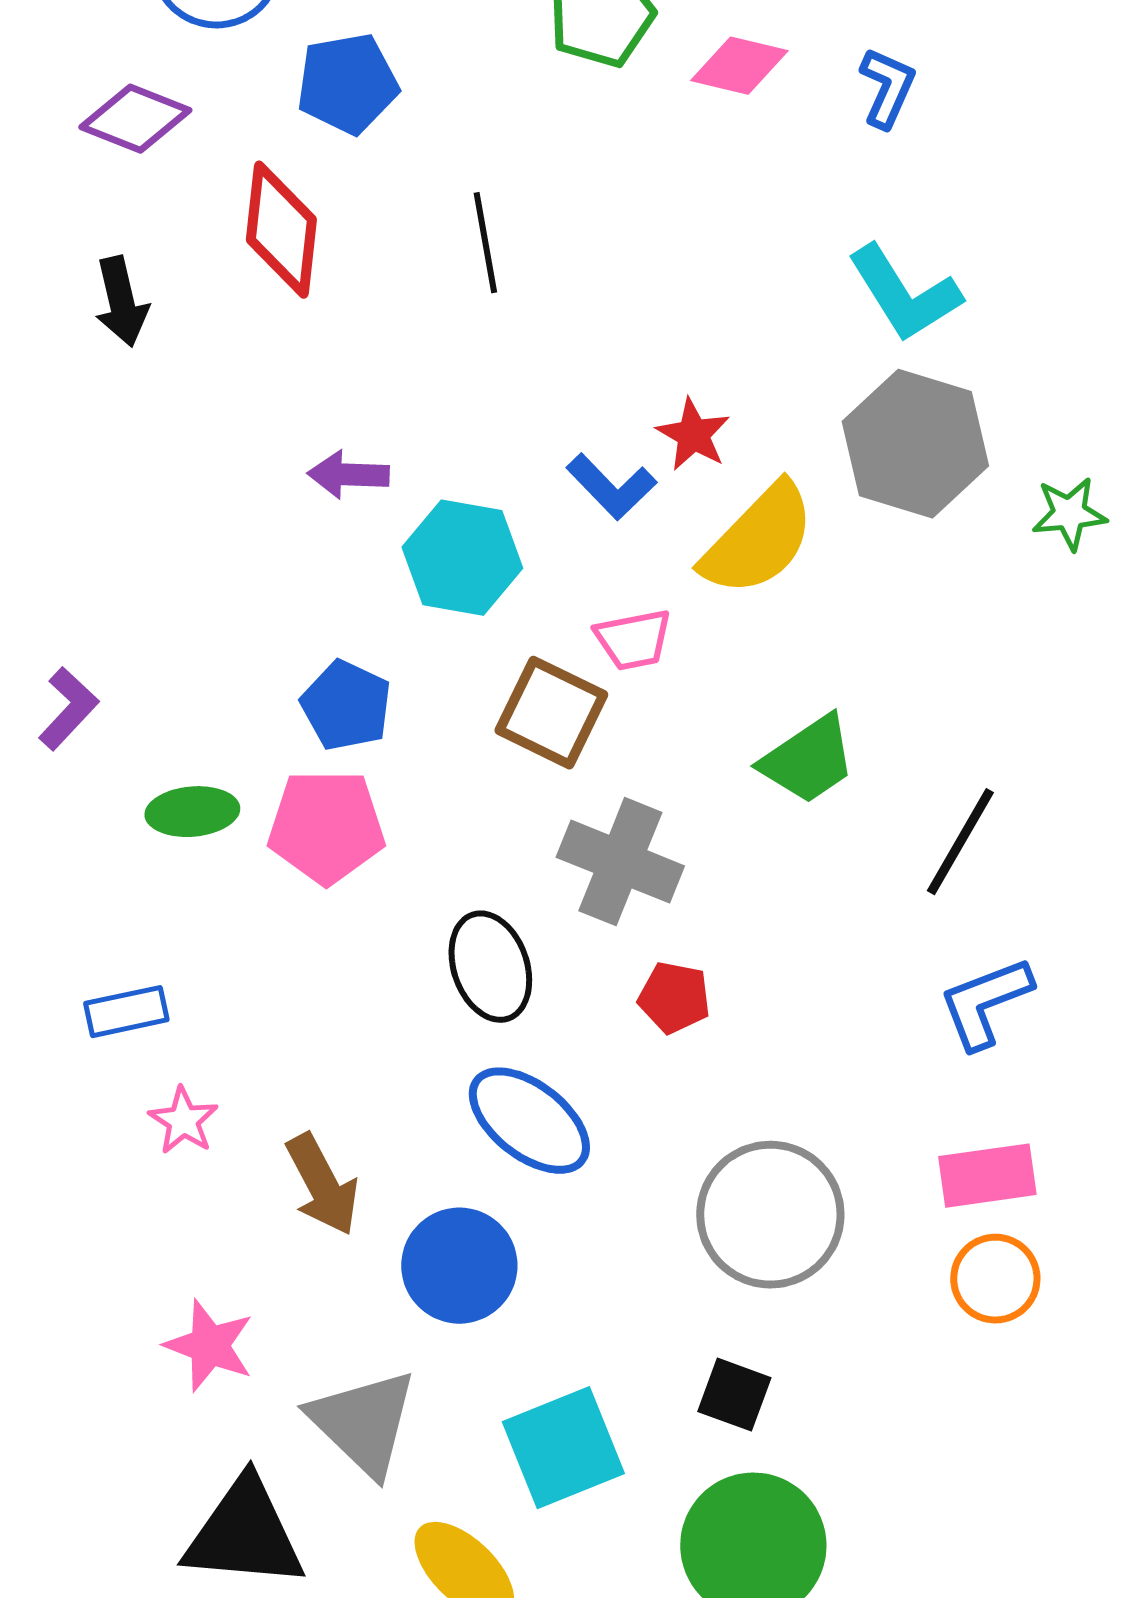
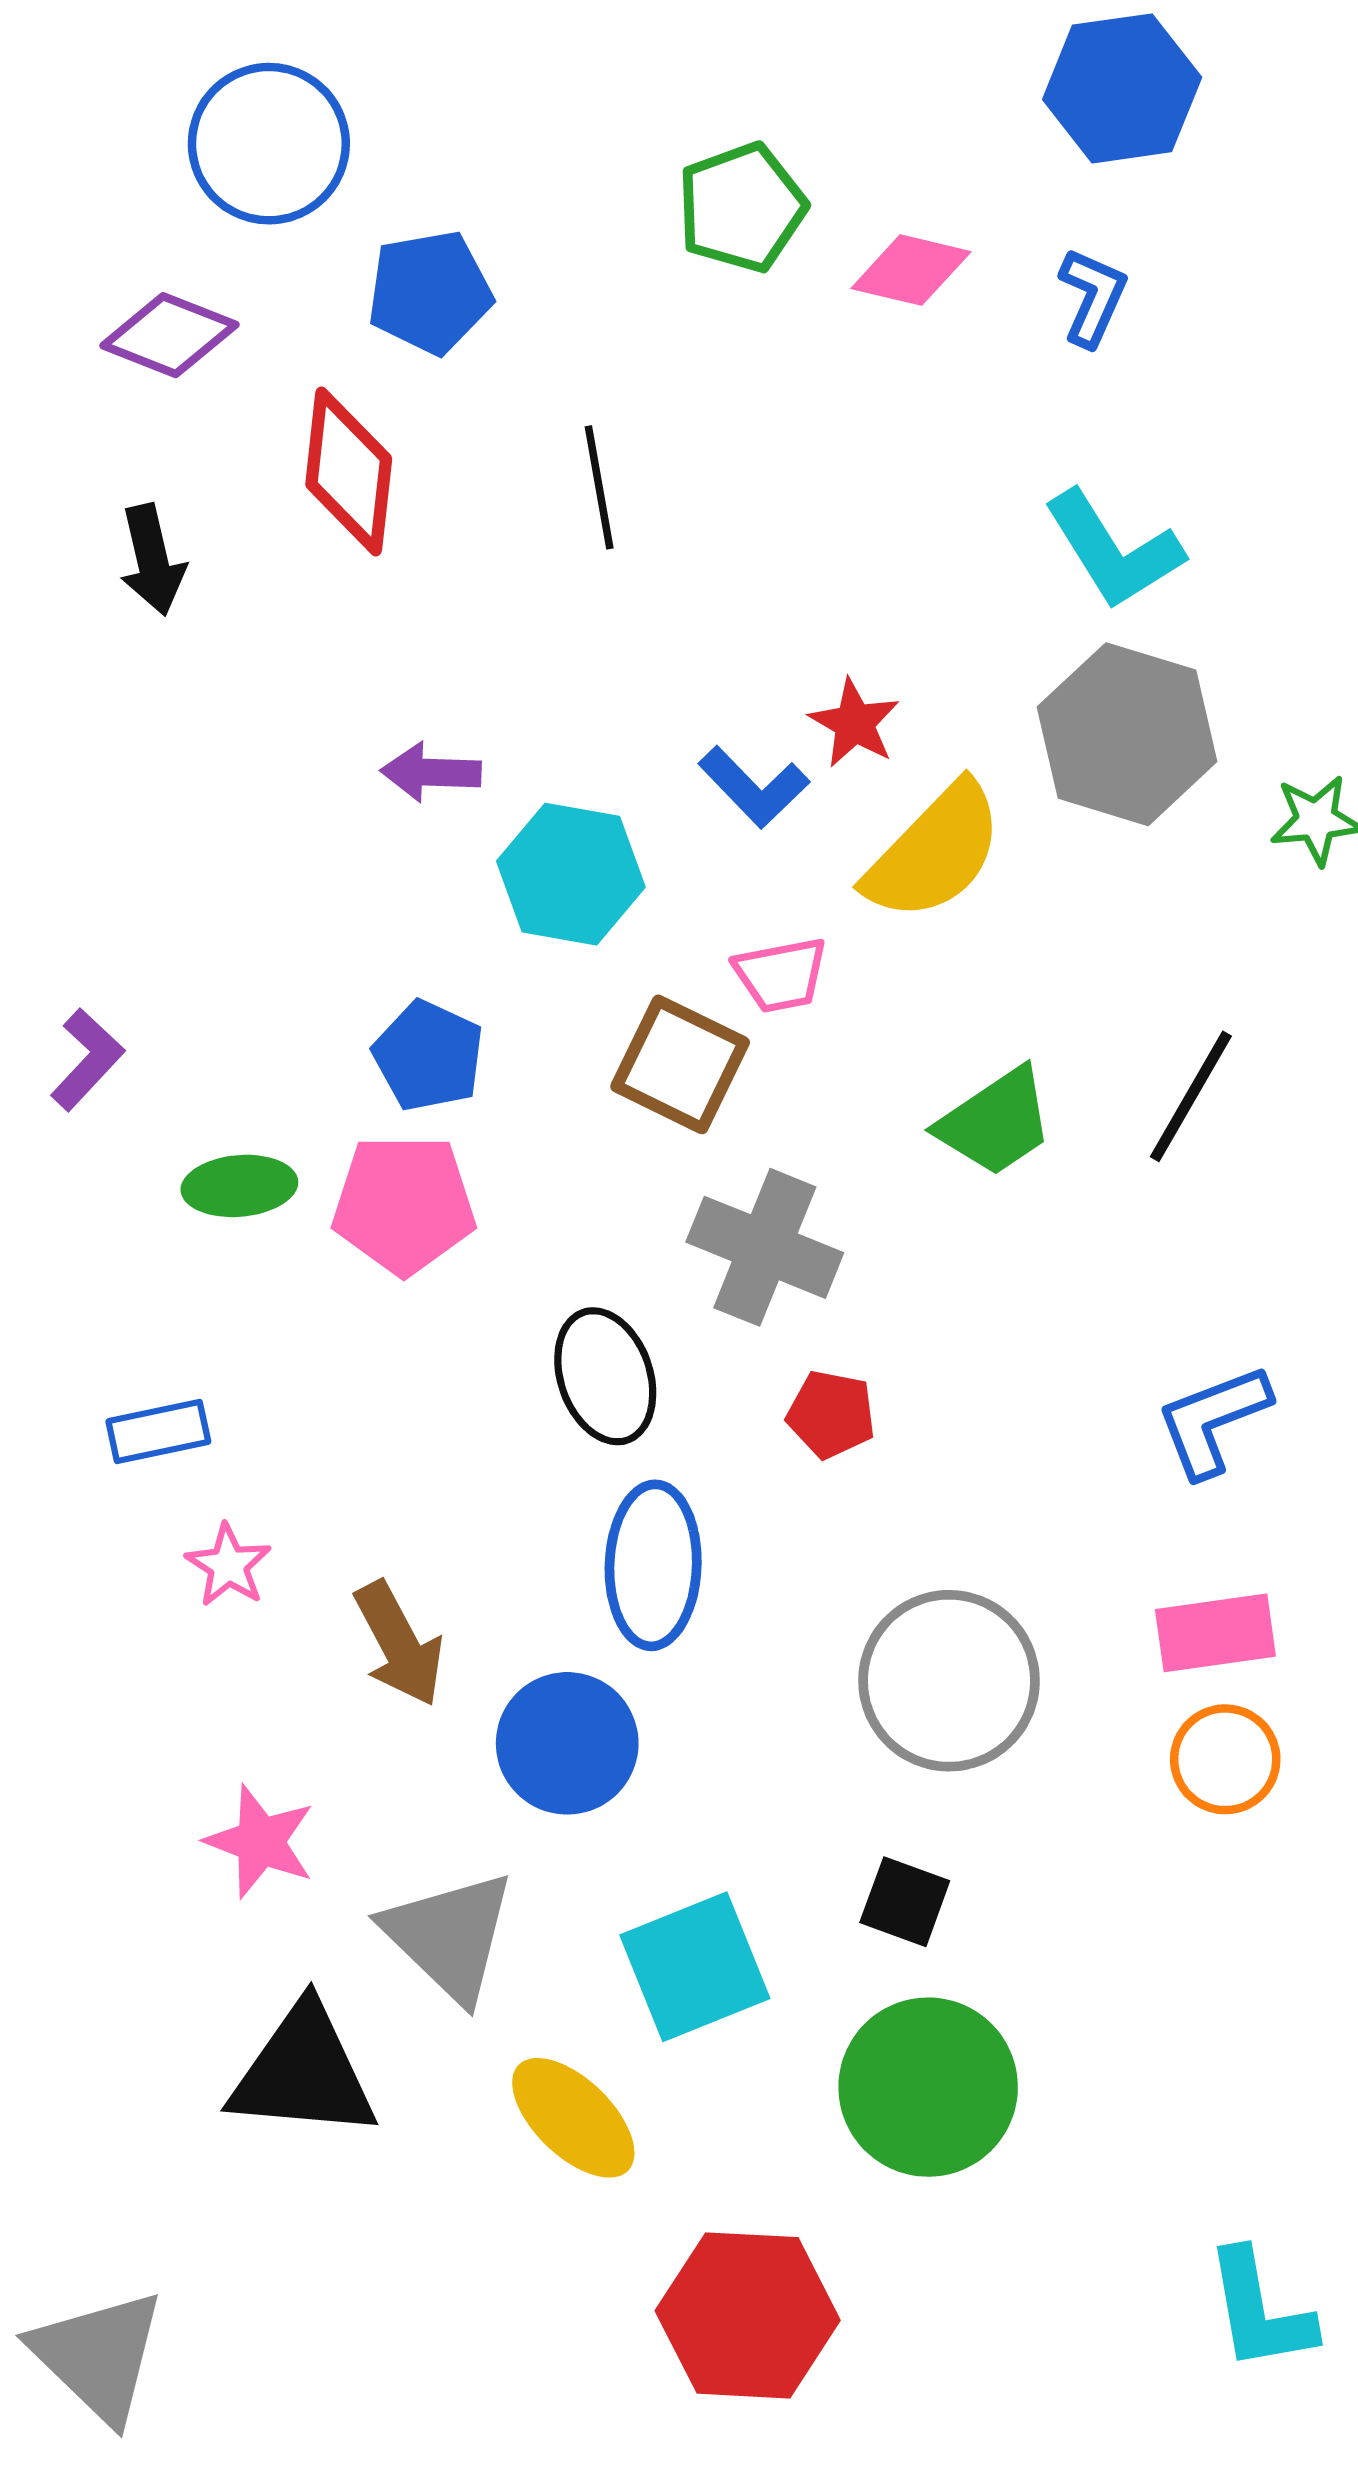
black line: (960, 842) -> (1191, 1096), moved
blue ellipse: (529, 1121) -> (653, 1565), turned 54

